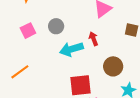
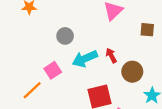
pink square: (28, 31) -> (53, 70), moved
red arrow: (94, 39) -> (111, 55), moved

